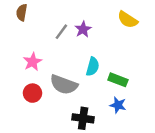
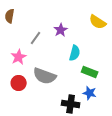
gray line: (61, 32) -> (36, 38), moved
cyan semicircle: (93, 67) -> (75, 53), moved
black cross: (83, 118) -> (71, 104), moved

